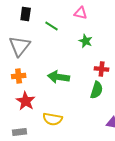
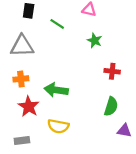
gray triangle: (20, 46) -> (22, 46), turned 50
green arrow: (59, 77) -> (56, 90), moved
green semicircle: (97, 90) -> (111, 106), moved

